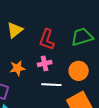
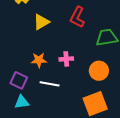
red L-shape: (47, 39) -> (77, 17), moved
white line: (51, 85) -> (50, 84), moved

